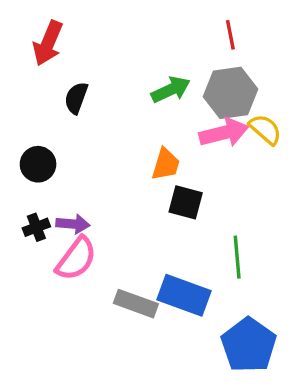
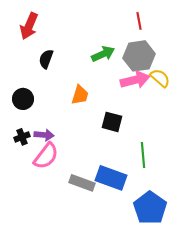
orange trapezoid: (166, 164) -> (80, 95), moved

